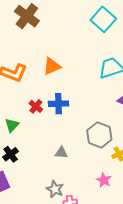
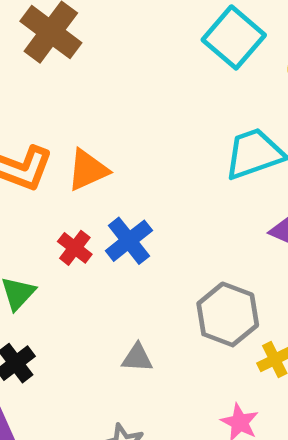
orange triangle: (52, 66) -> (88, 170), moved
blue cross: (58, 104) -> (129, 241), turned -36

